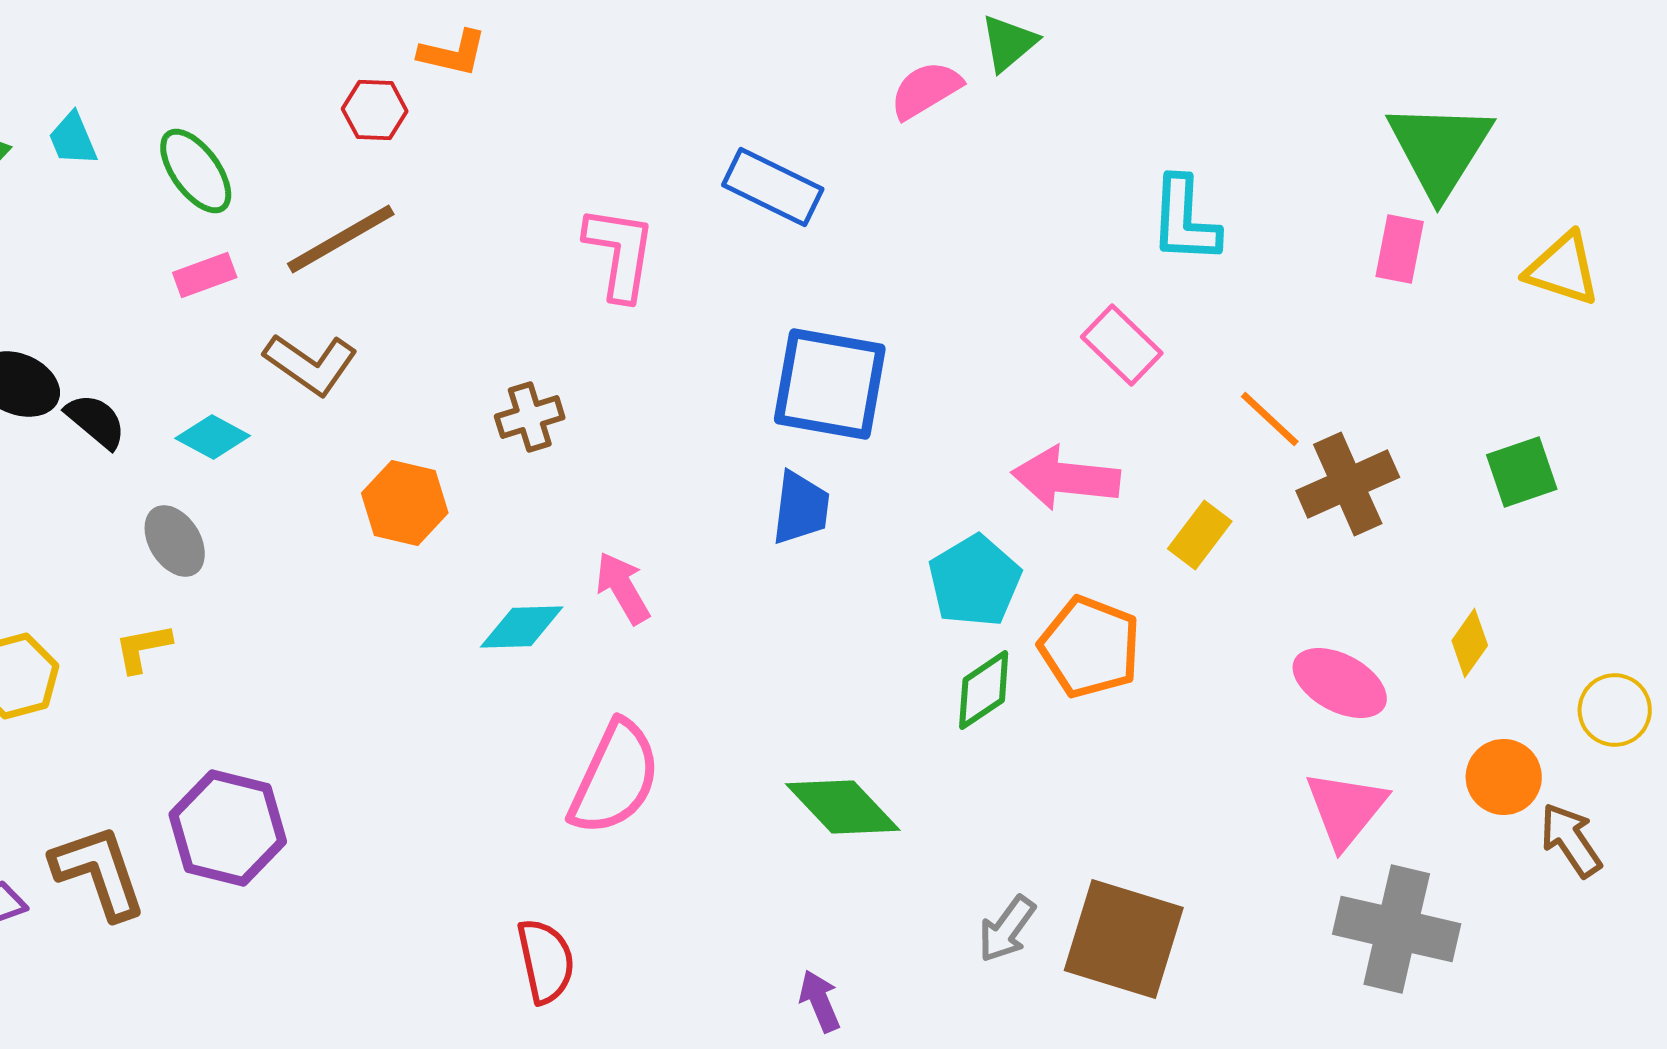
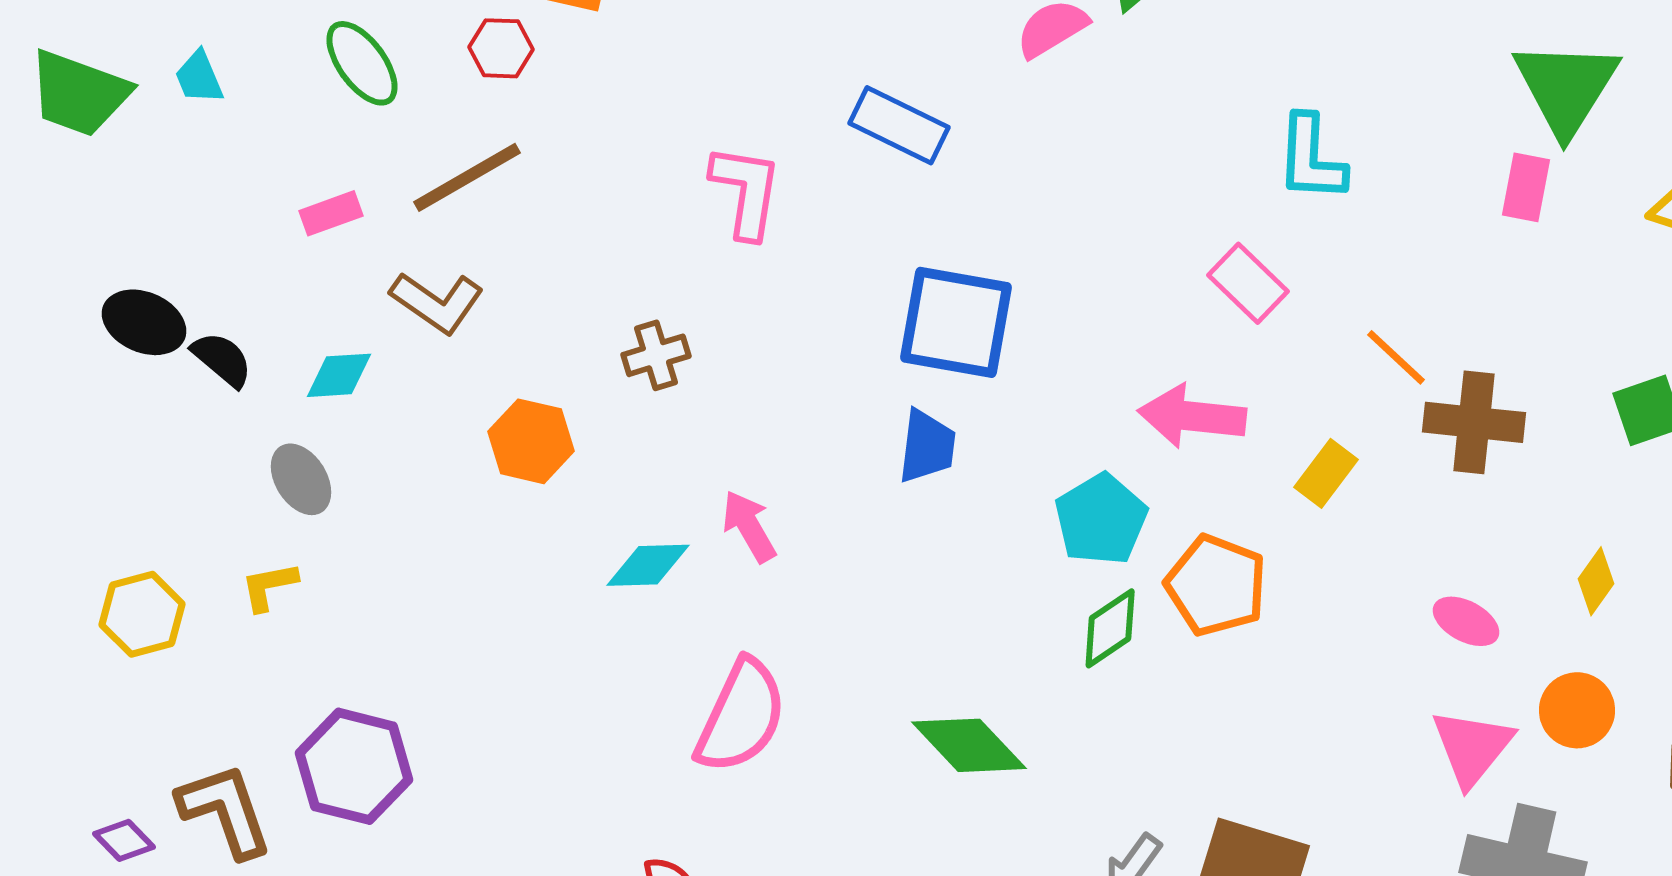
green ellipse: (196, 171) -> (362, 63), moved
cyan diamond: (213, 437) -> (339, 375), turned -32
brown cross: (1348, 484) -> (1474, 422), turned 30
pink ellipse: (1340, 683) -> (1466, 621), size x0.7
orange circle: (1504, 777) -> (1577, 710), moved

